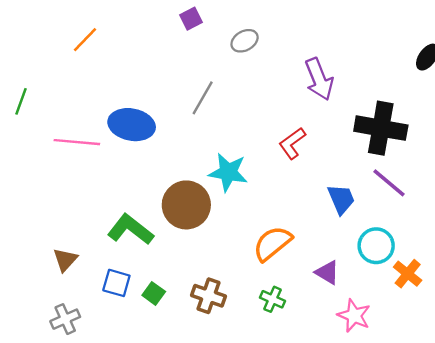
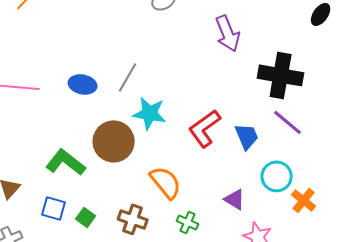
gray line: (203, 98) -> (128, 77), moved
blue ellipse: (132, 125) -> (83, 84), moved, size x0.7
red L-shape: (292, 143) -> (205, 128), moved, size x1.4
orange semicircle: (272, 243) -> (166, 182), moved, turned 90

